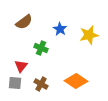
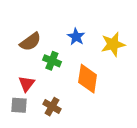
brown semicircle: (24, 22) -> (30, 42), moved
orange diamond: (76, 81) -> (88, 79), moved, turned 65

